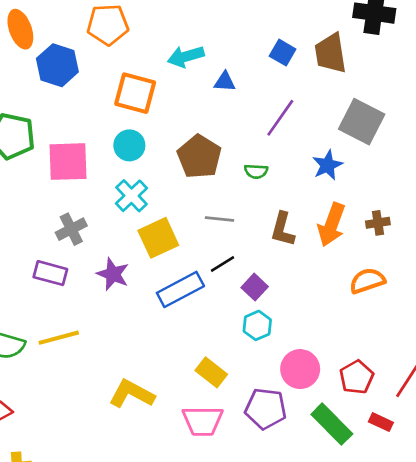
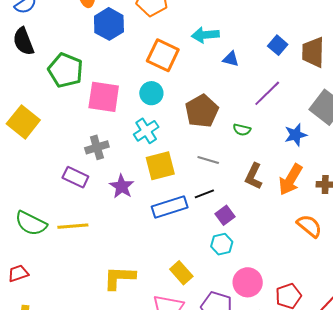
orange semicircle: (367, 281) -> (309, 226), turned 48
yellow L-shape: (132, 394) -> (119, 278), turned -36

